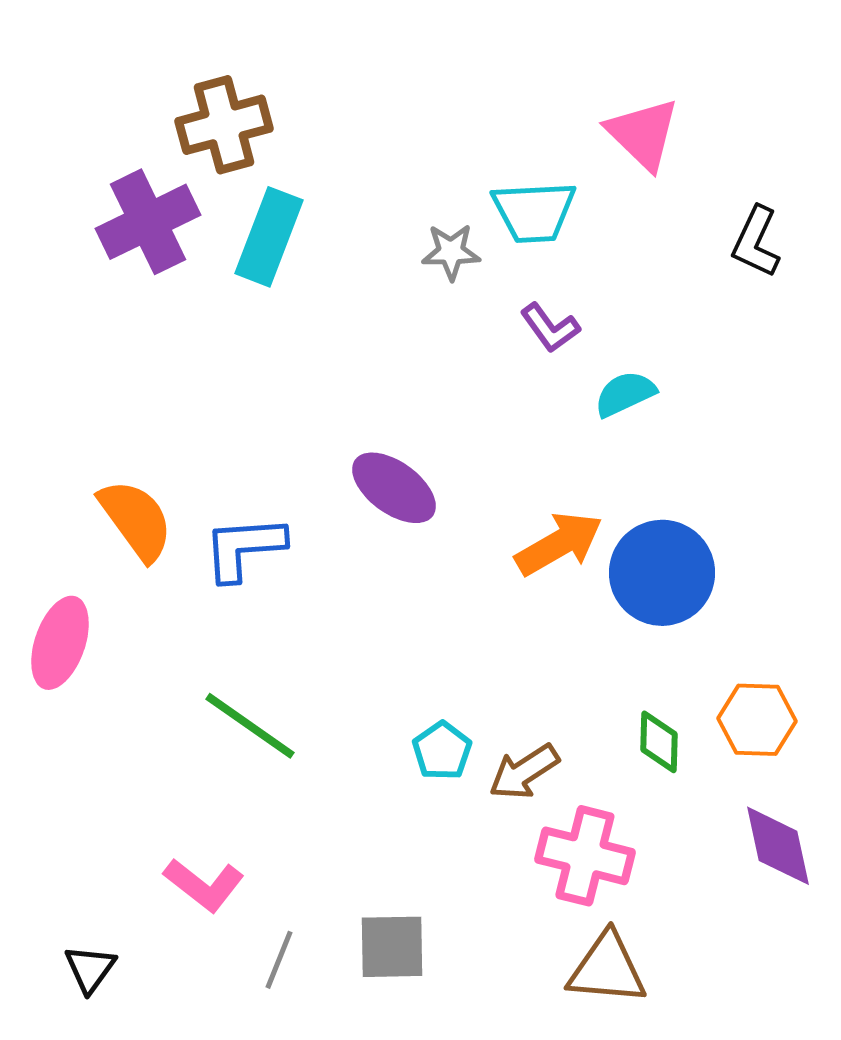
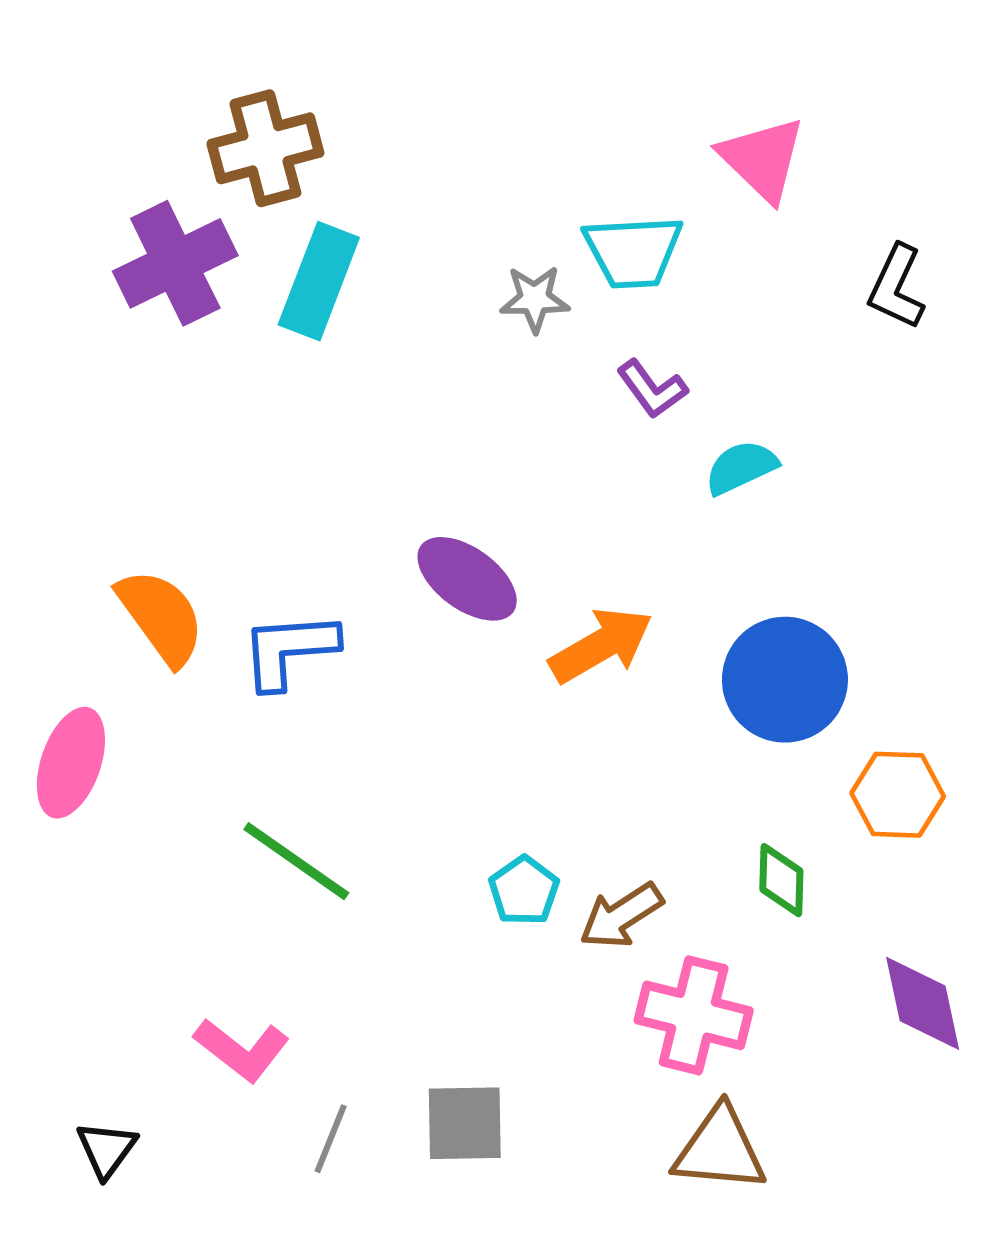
orange arrow: (559, 544) -> (601, 645), moved
orange hexagon: (757, 720) -> (898, 795), moved

